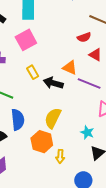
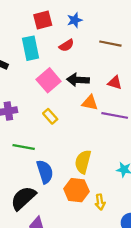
red semicircle: (84, 37) -> (66, 45), moved
pink square: (26, 40) -> (49, 80), moved
black arrow: (53, 83) -> (78, 80), moved

